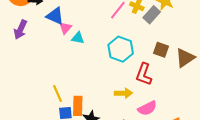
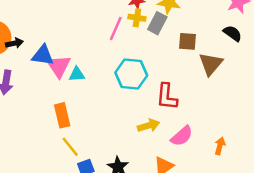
pink triangle: (65, 28) -> (59, 66), size x1.5
brown square: (161, 50) -> (188, 41), moved
orange rectangle: (78, 106) -> (62, 115), moved

